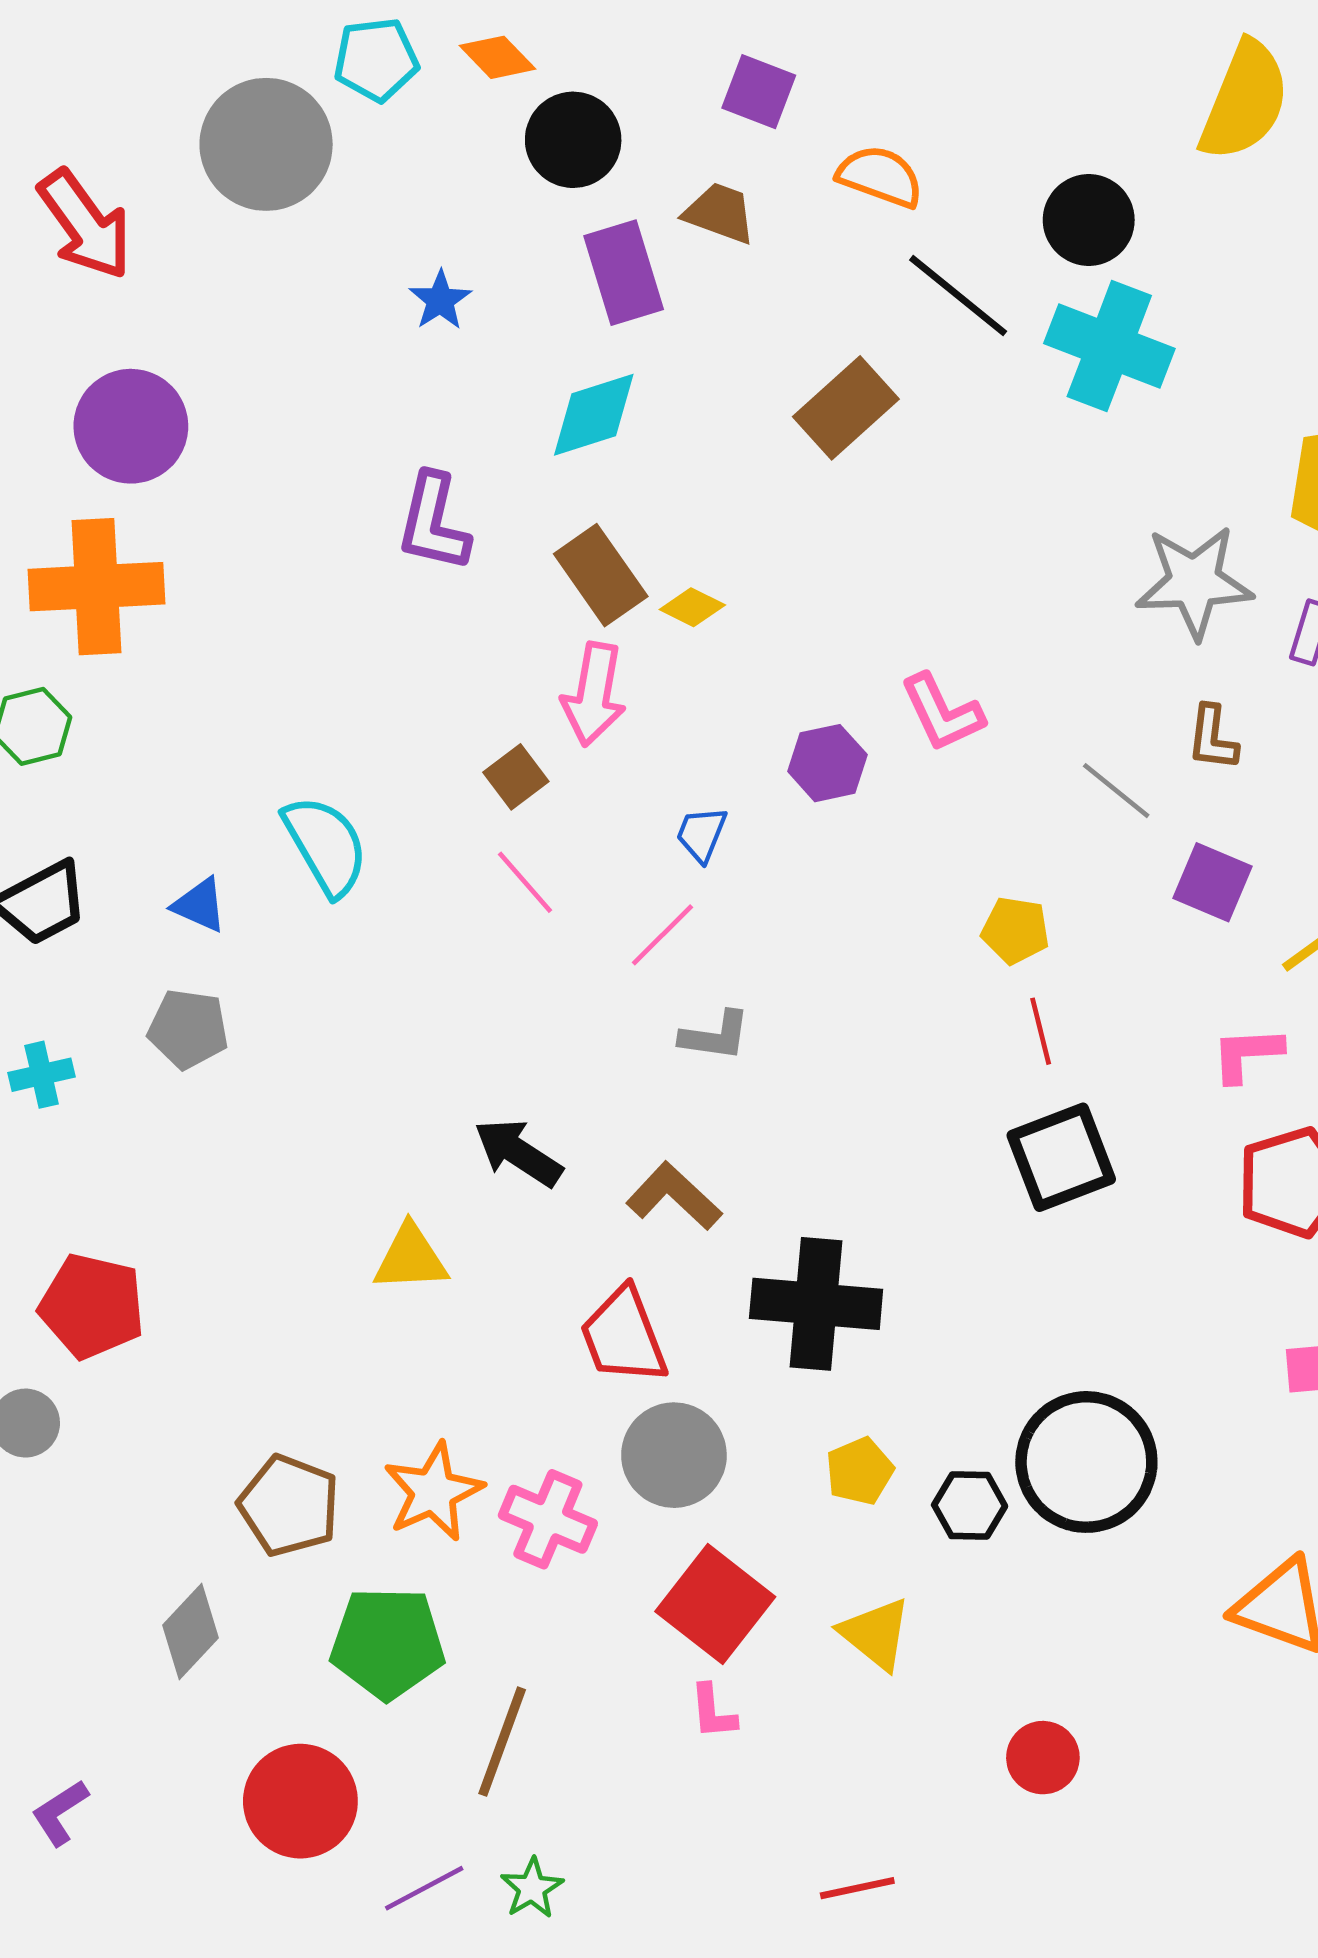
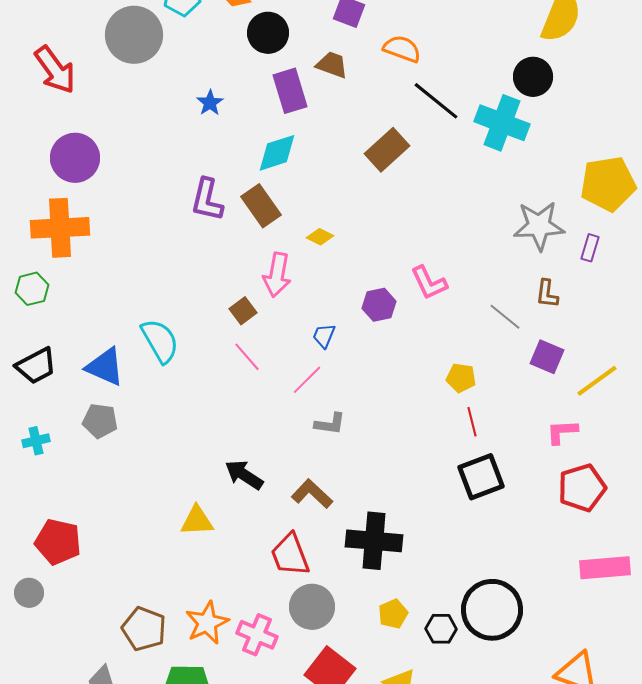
black circle: (1089, 220) -> (533, 77), moved
brown rectangle: (601, 575) -> (261, 206), moved
blue triangle: (200, 905) -> (105, 367), size x1.6

